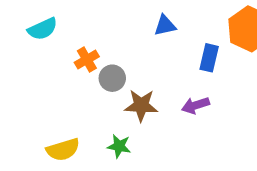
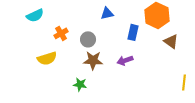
gray circle: (112, 78) -> (88, 39), moved
yellow semicircle: (63, 150) -> (47, 58), moved

